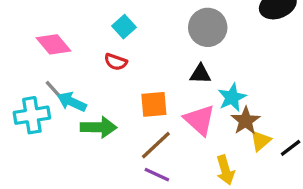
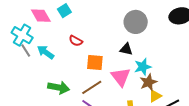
cyan square: (124, 27) -> (64, 11), moved
red semicircle: (116, 62) -> (76, 41), moved
gray line: (54, 90) -> (26, 50), moved
cyan cross: (32, 115) -> (22, 35), moved, turned 30
green arrow: (99, 127) -> (59, 87), moved

